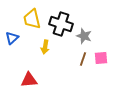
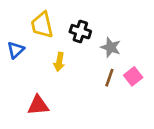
black cross: (61, 24) -> (80, 32), size x0.7
pink square: (101, 58) -> (133, 76), turned -32

